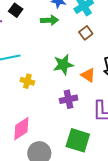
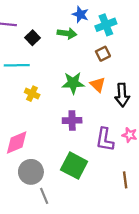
black square: (16, 10) -> (33, 38), moved
orange triangle: (88, 75) -> (98, 85), moved

